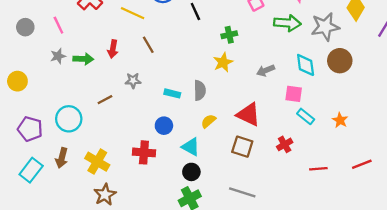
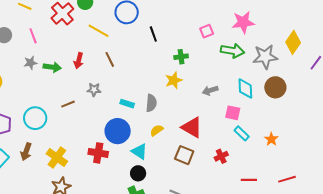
blue circle: (164, 126) -> (118, 131), size x1.6

